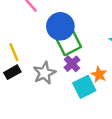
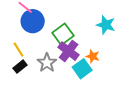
blue circle: (60, 26) -> (33, 21), moved
purple cross: (72, 64) -> (69, 51), size x1.5

